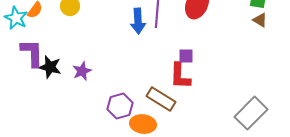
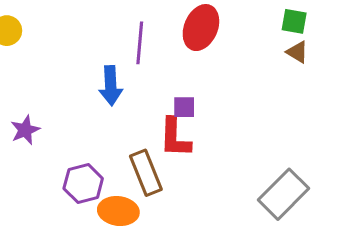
blue arrow: (138, 21) -> (111, 86), moved
brown rectangle: (161, 99) -> (146, 173), turned 36

